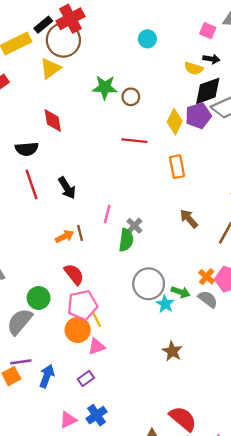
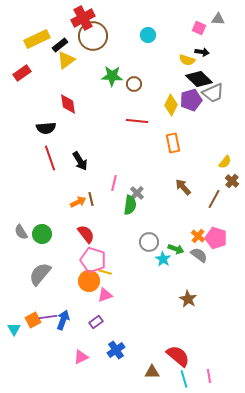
black rectangle: (43, 25) -> (60, 45), moved
brown circle: (63, 40) -> (93, 36), moved
black diamond: (208, 91) -> (199, 79), turned 64
gray circle: (149, 284) -> (149, 242), size x0.7
green circle: (39, 298) -> (42, 234), moved
pink pentagon: (82, 305) -> (93, 260), turned 30
yellow line: (97, 319) -> (105, 272), turned -48
brown star: (172, 351) -> (188, 299), moved
purple line: (21, 362) -> (48, 317), moved
blue cross: (97, 415) -> (116, 350), moved

